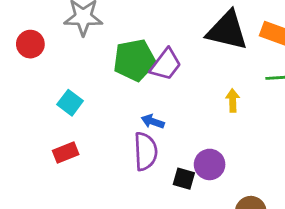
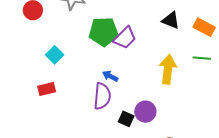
black triangle: (227, 30) -> (171, 20), size x0.6
yellow arrow: (233, 100) -> (168, 69), size x1.8

